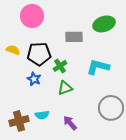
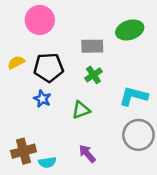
yellow semicircle: (13, 50) -> (16, 62), turned -48
green cross: (60, 66) -> (93, 75), moved
cyan L-shape: (98, 67) -> (133, 96), moved
cyan semicircle: (42, 115) -> (47, 162), moved

